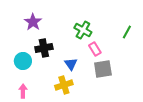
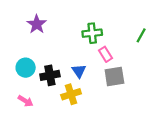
green cross: (83, 30) -> (92, 33), turned -36
black cross: (44, 48) -> (50, 75), moved
pink arrow: (23, 91) -> (26, 101), turned 120

